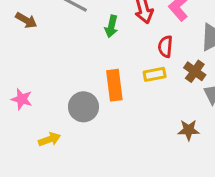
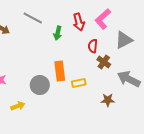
brown cross: (195, 71) -> (104, 62), moved
yellow rectangle: (155, 74) -> (79, 83), moved

